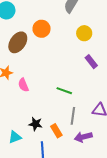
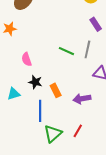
pink semicircle: (23, 85) -> (27, 59), moved
gray line: (73, 116) -> (87, 49), moved

